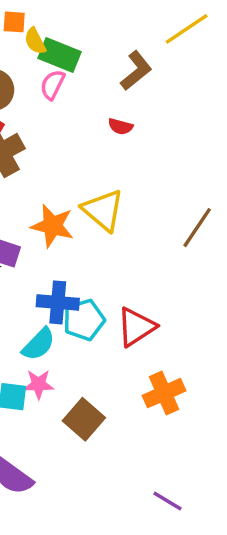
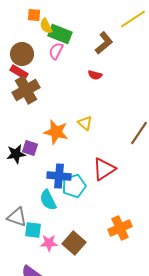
yellow triangle: (103, 210) -> (85, 123), size x0.6
red triangle: (136, 327) -> (104, 169), moved
cyan semicircle: (39, 344) -> (48, 200), turned 110
pink star: (39, 384) -> (49, 243), moved

